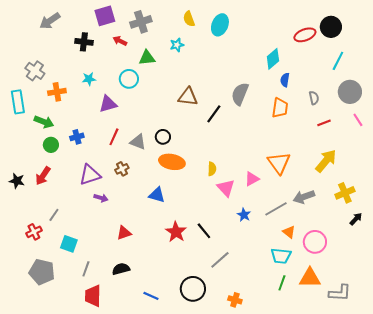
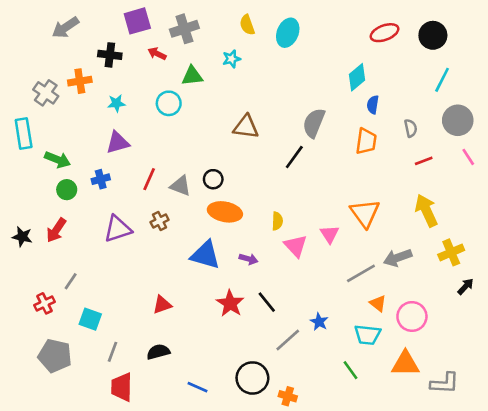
red ellipse: (305, 35) -> (384, 33), moved
orange cross: (57, 92) -> (80, 81), moved
purple triangle: (108, 104) -> (118, 143), moved
black line: (214, 114) -> (294, 157), moved
yellow arrow: (326, 161) -> (426, 211), turned -65
pink triangle: (252, 179) -> (330, 234), turned -35
blue triangle: (157, 195) -> (205, 255), size x1.4
purple arrow: (101, 198) -> (248, 259), moved
blue star: (244, 215) -> (319, 322), moved
green line: (282, 283) -> (350, 370), moved, turned -56
orange cross: (235, 300) -> (288, 396), moved

